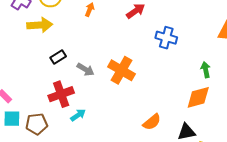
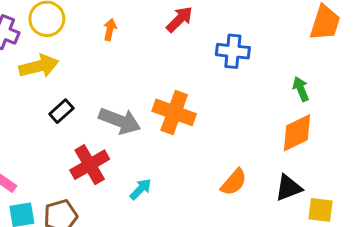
black rectangle: (58, 57) -> (61, 111), moved
gray arrow: (85, 69) -> (120, 121), size x1.5
cyan arrow: (78, 115) -> (141, 189), moved

